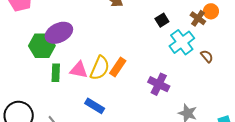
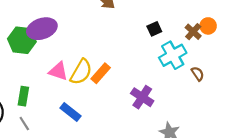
green rectangle: (56, 73) -> (23, 96), moved

